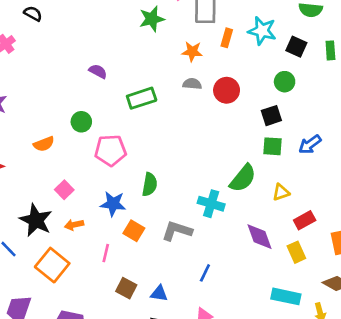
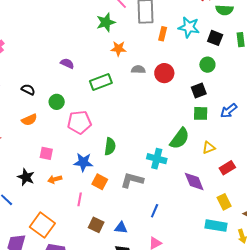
black semicircle: (33, 14) -> (28, 90), moved
orange star: (192, 52) -> (118, 49), moved
pink square: (64, 190) -> (46, 153), turned -32
black star: (36, 220) -> (26, 177), size x0.7
yellow rectangle: (296, 252) -> (224, 202), moved
orange square: (52, 265) -> (42, 225), moved

